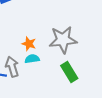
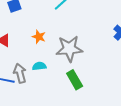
orange star: (29, 44) -> (39, 37), moved

